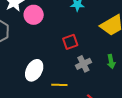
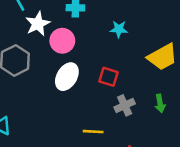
red square: (70, 42) -> (108, 77), turned 35
white ellipse: (34, 70) -> (67, 77), moved

